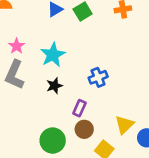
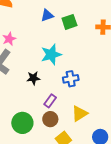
cyan star: (53, 55) -> (51, 54), moved
yellow triangle: (124, 125) -> (80, 114), moved

